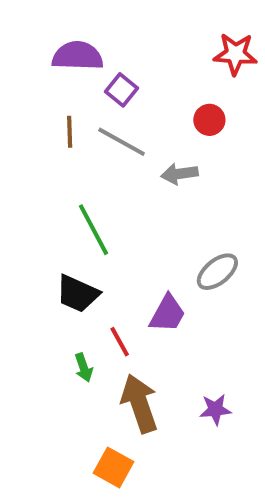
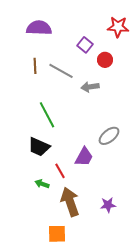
purple square: (122, 90) -> (85, 45), moved
green arrow: (84, 368) -> (42, 184), turned 128
orange square: (114, 467) -> (57, 234), turned -30

